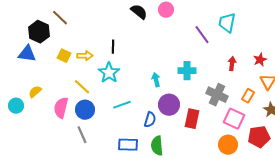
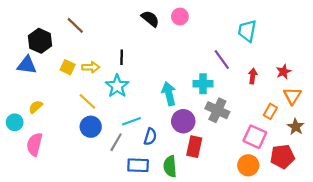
brown line: (60, 18) -> (75, 25), moved
purple line: (202, 35) -> (222, 60), moved
cyan arrow: (156, 80) -> (169, 94), size x1.5
gray cross: (217, 95) -> (217, 110), moved
pink semicircle: (61, 108) -> (34, 144), moved
red rectangle: (192, 119) -> (194, 147), moved
blue semicircle: (150, 120) -> (150, 137), moved
gray line: (82, 135) -> (116, 142), moved, turned 54

